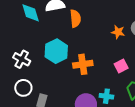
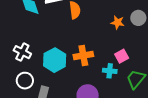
cyan hexagon: (56, 51) -> (55, 60), moved
cyan cross: (106, 96) -> (110, 71), moved

